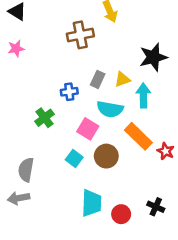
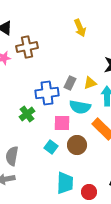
brown cross: (80, 35) -> (27, 47), moved
blue cross: (69, 92) -> (47, 93), size x1.6
pink square: (88, 129) -> (62, 123), turned -30

